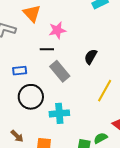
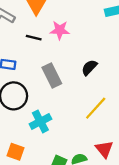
black line: (47, 49) -> (34, 38), moved
cyan cross: (59, 113) -> (40, 121), turned -36

